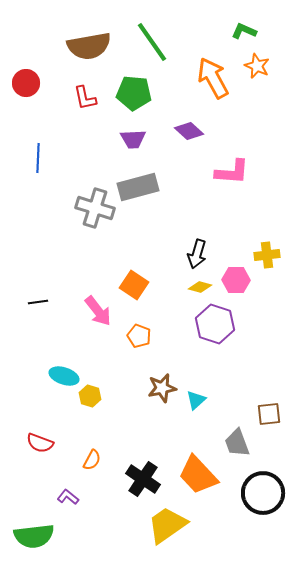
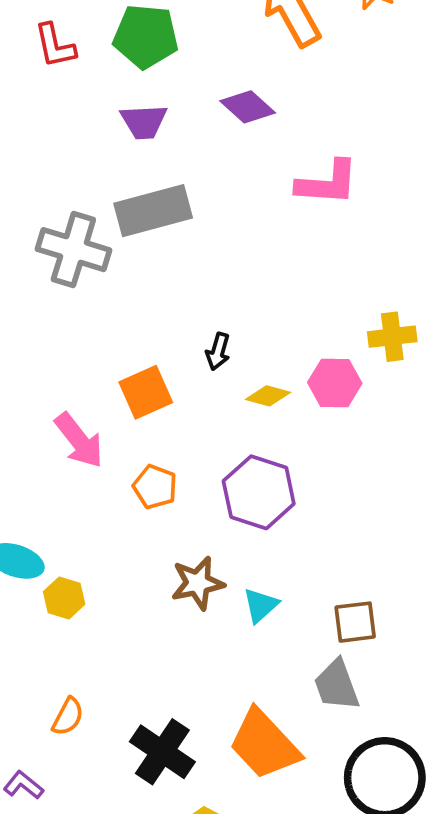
black arrow: (197, 254) -> (218, 351), moved, size x0.7
orange square: (134, 285) -> (146, 392), turned 32
purple hexagon: (215, 324) -> (259, 492), moved
brown square: (269, 414) -> (355, 622), moved

